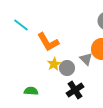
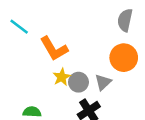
gray triangle: (86, 59) -> (103, 82), moved, turned 32

